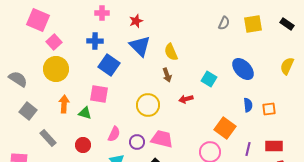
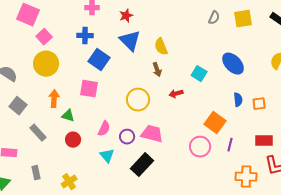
green triangle: (85, 113) -> (68, 116), moved
purple line: (248, 149) -> (230, 145), moved

